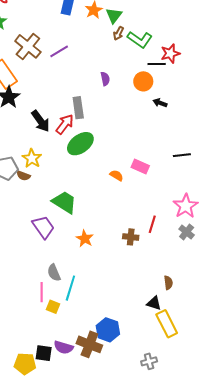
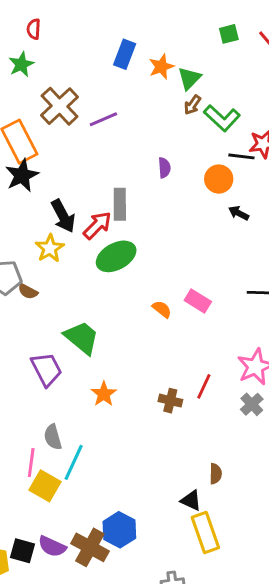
yellow star: (32, 158) -> (50, 248), moved
yellow square: (53, 307) -> (45, 486), size x1.5

